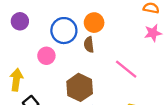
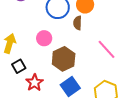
pink circle: (46, 56) -> (44, 38), moved

